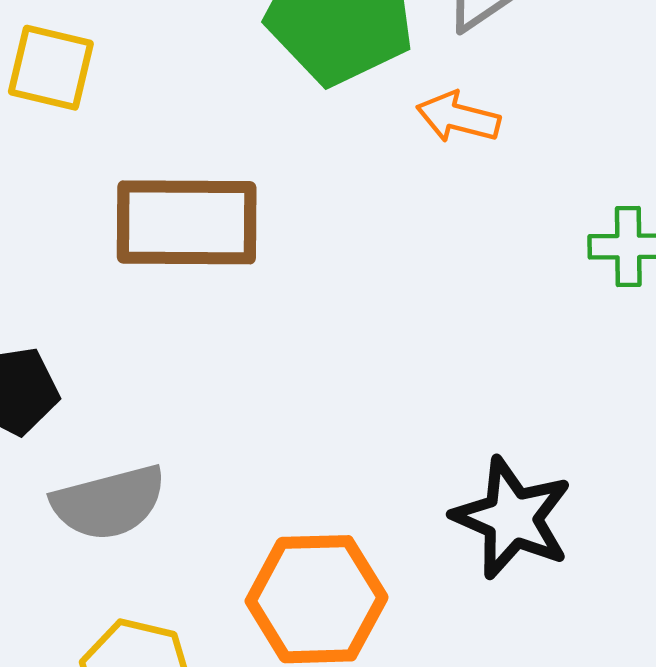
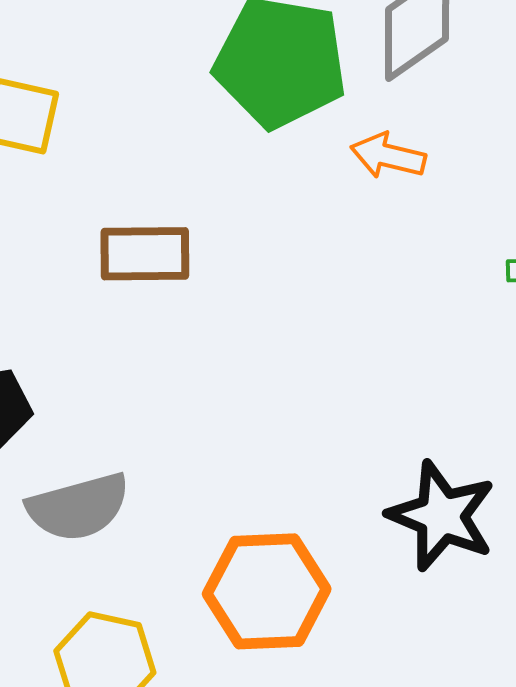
brown rectangle: (187, 222) -> (145, 254), size x0.7

